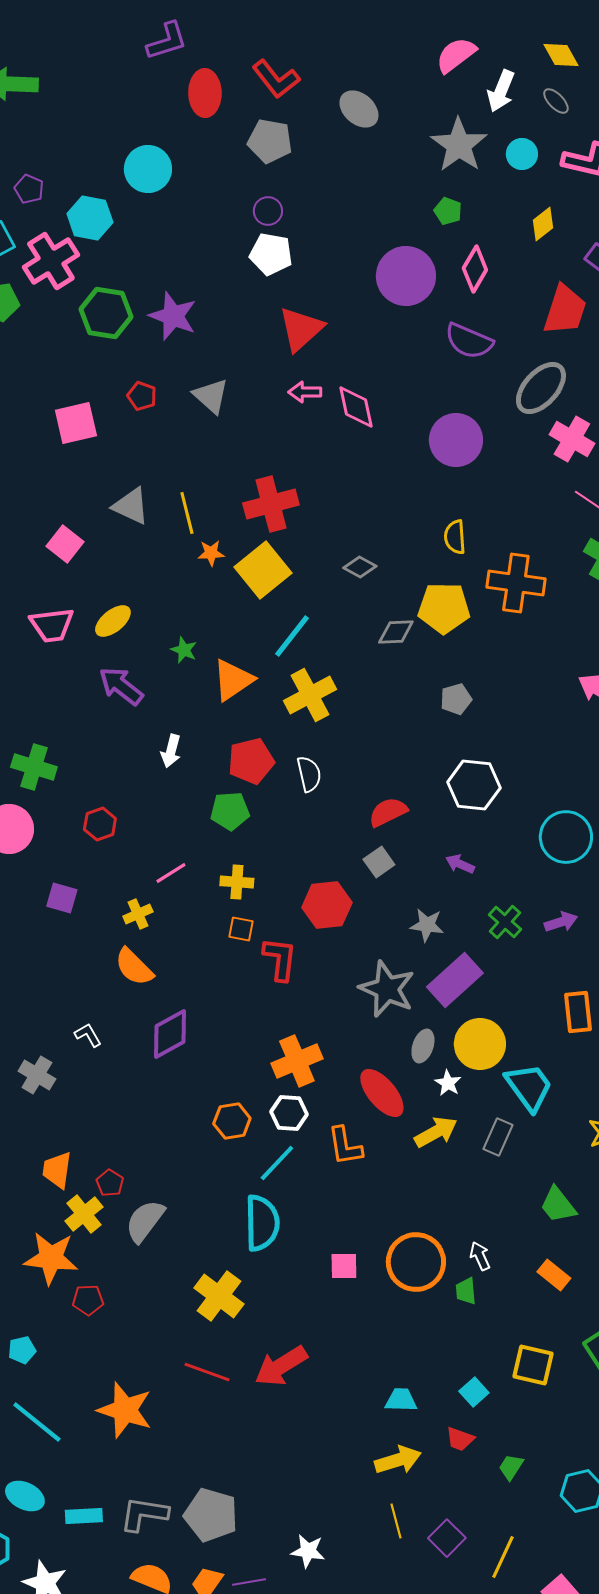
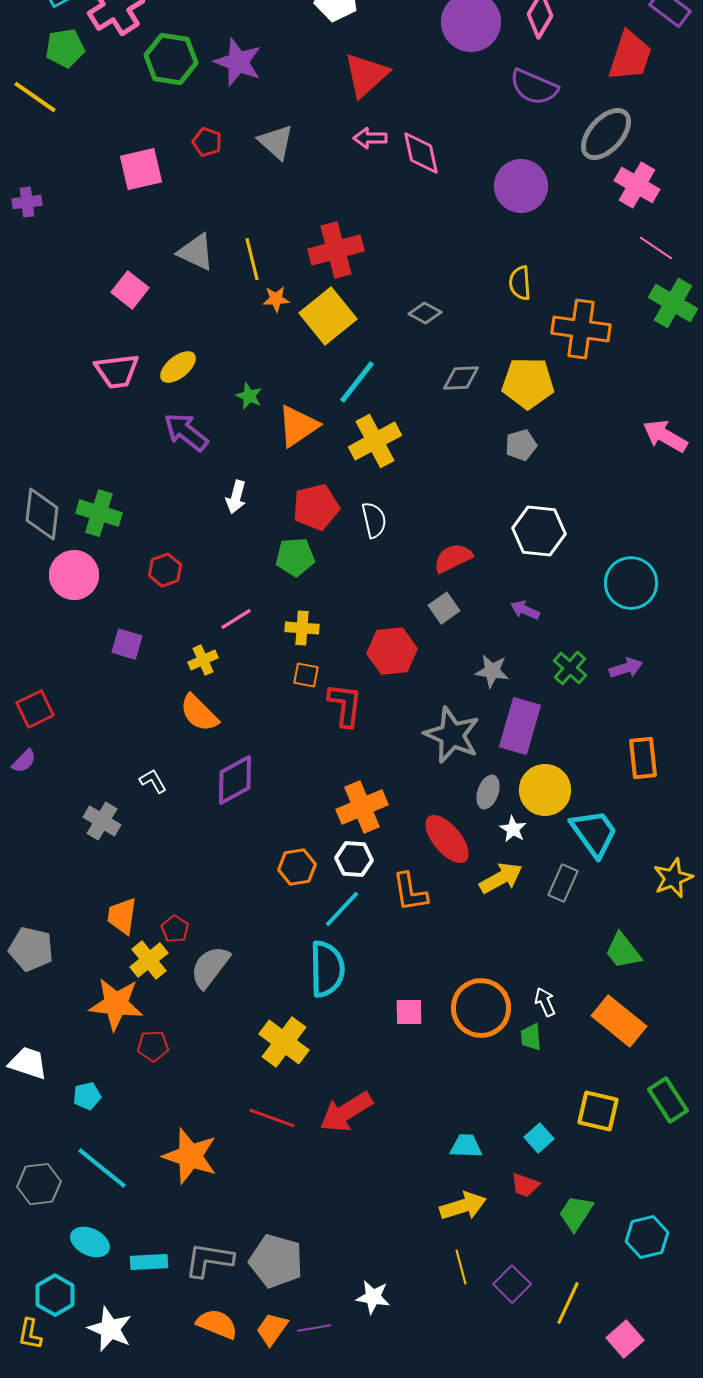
yellow pentagon: (444, 608) -> (528, 383), moved
purple rectangle: (455, 980) -> (520, 726), turned -32
orange rectangle: (554, 1275) -> (619, 1021), size x1.6
green trapezoid: (511, 1467) -> (576, 1213), size x1.4

